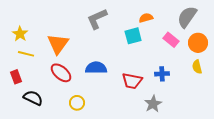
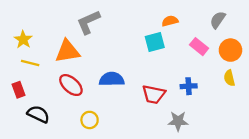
gray semicircle: (187, 17) -> (218, 20), size x0.7
gray L-shape: (97, 19) -> (88, 22), moved
orange triangle: (58, 44) -> (67, 51), turned 45
gray star: (153, 104) -> (178, 121), turned 30

